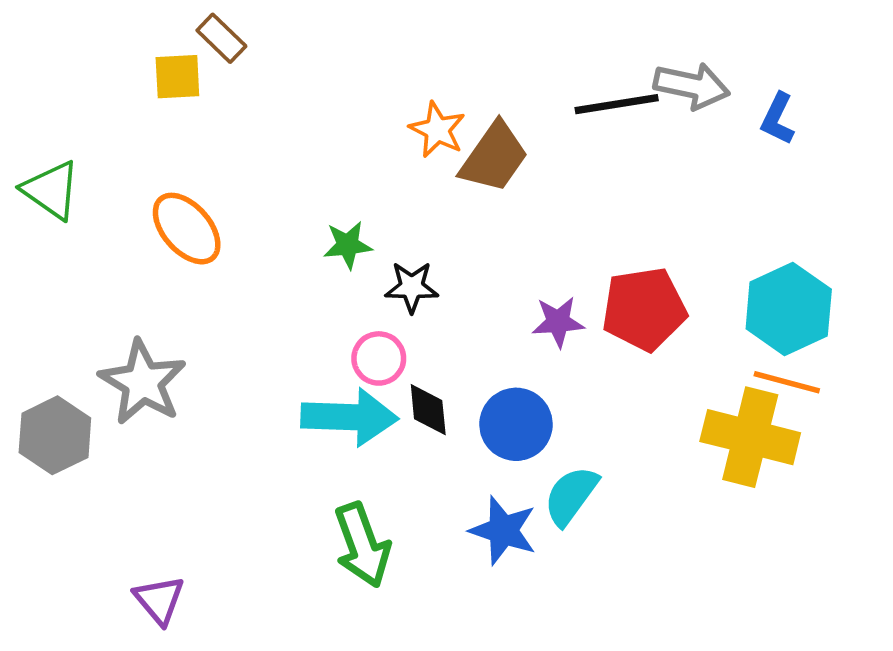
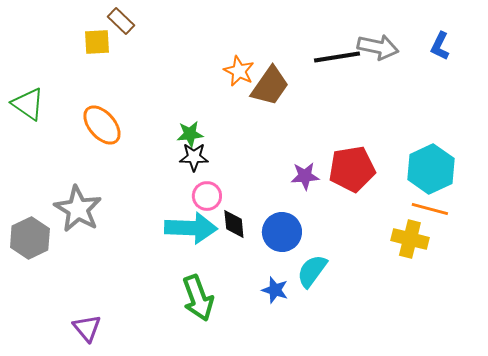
blue L-shape: (778, 119) -> (440, 46), moved
black star: (412, 287) -> (194, 157), moved
yellow cross: (750, 437) -> (410, 239), size x0.7
blue star: (503, 530) -> (275, 290), size x0.7

